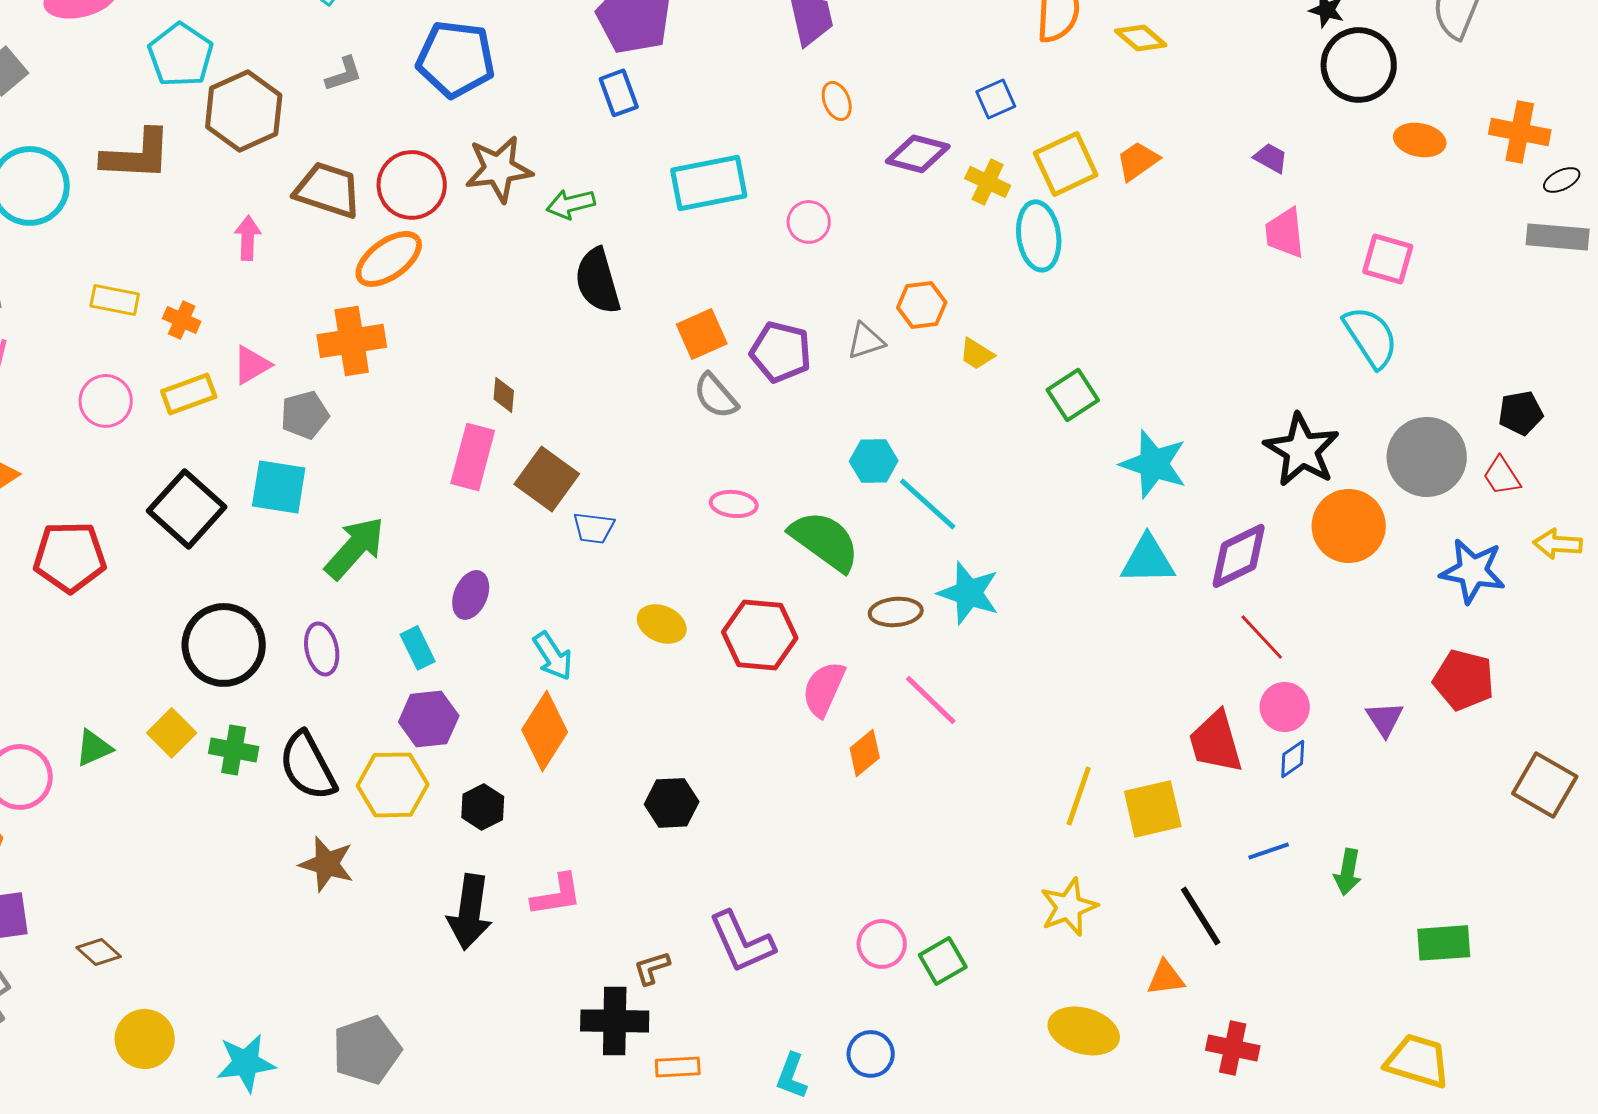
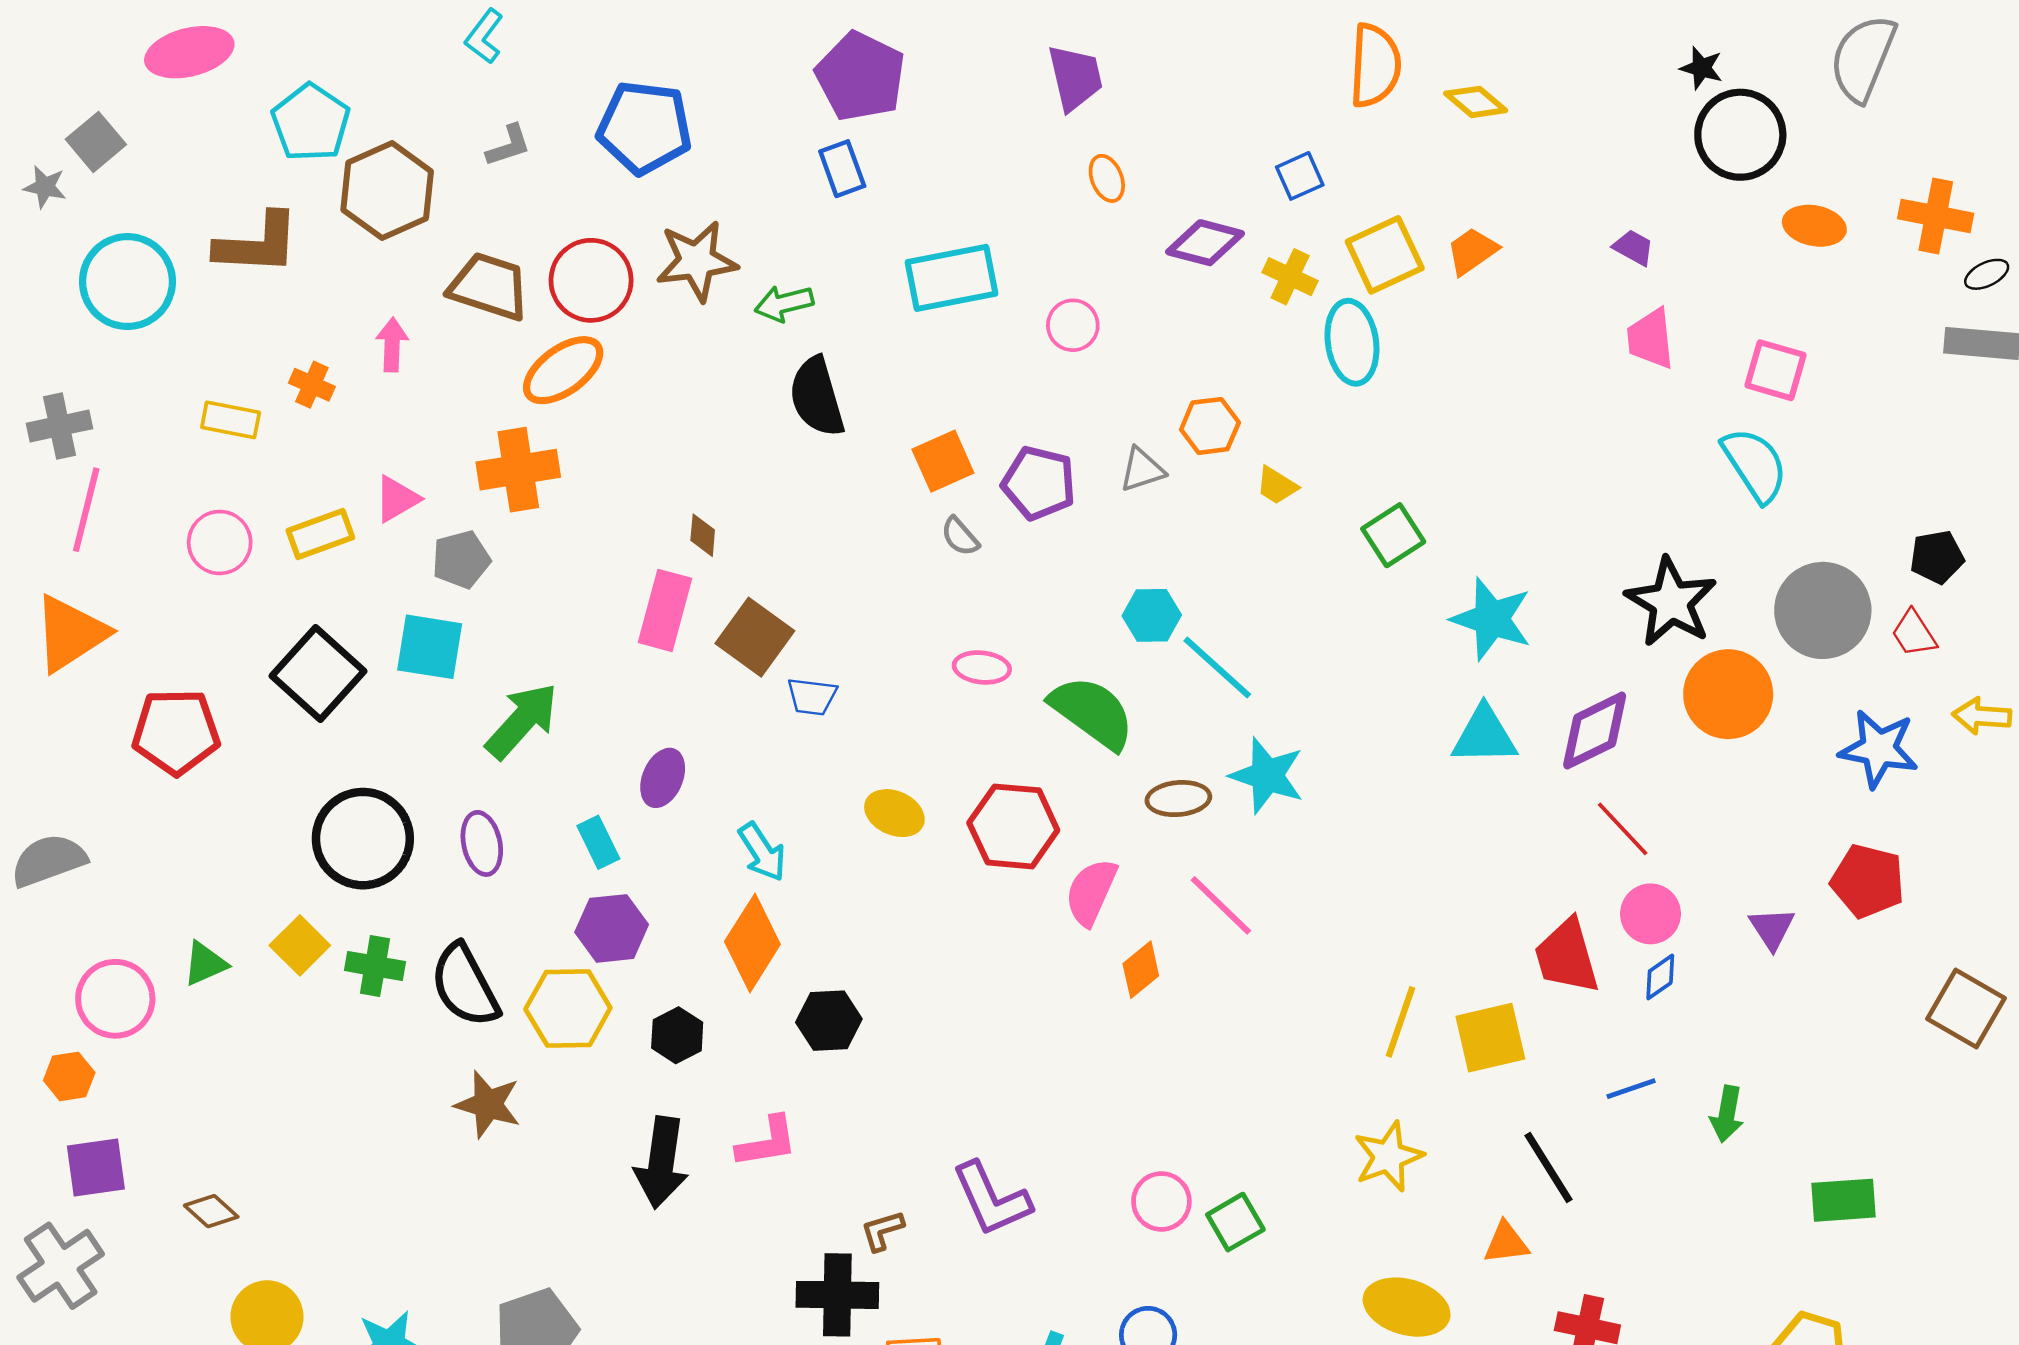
orange cross: (182, 320) -> (312, 385), moved
gray semicircle: (716, 396) -> (960, 536), size x0.7
black hexagon: (672, 803) -> (829, 1021), moved

